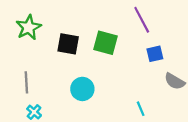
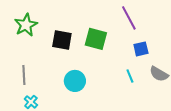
cyan line: (141, 109) -> (130, 76), moved

